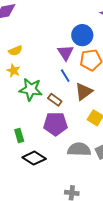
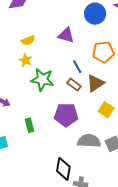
blue circle: (82, 35) -> (95, 14), moved
purple triangle: (65, 53) -> (66, 35), moved, turned -42
brown rectangle: (55, 100) -> (74, 85), moved
black diamond: (34, 158) -> (63, 169), moved, turned 65

